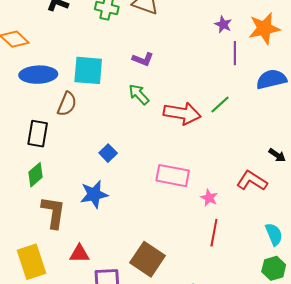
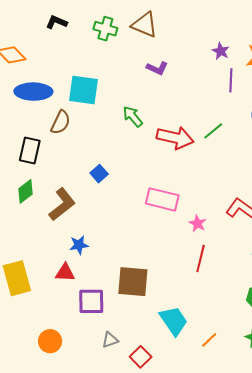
purple L-shape: (143, 59) -> (157, 68), moved
blue star: (94, 194) -> (79, 245), moved, size x0.7
brown L-shape: (53, 212) -> (62, 204), moved, turned 40
brown square: (147, 259) -> (133, 282), turned -32

